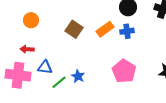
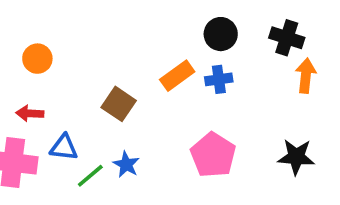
brown square: (74, 29) -> (119, 104), moved

